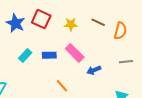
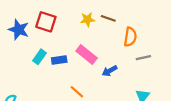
yellow star: (71, 24) -> (88, 19), moved
orange semicircle: (120, 31) -> (130, 37), moved
cyan rectangle: (25, 55) -> (39, 57), moved

